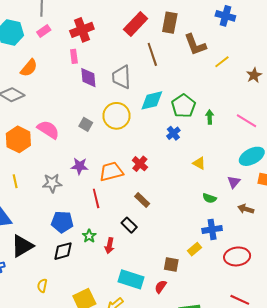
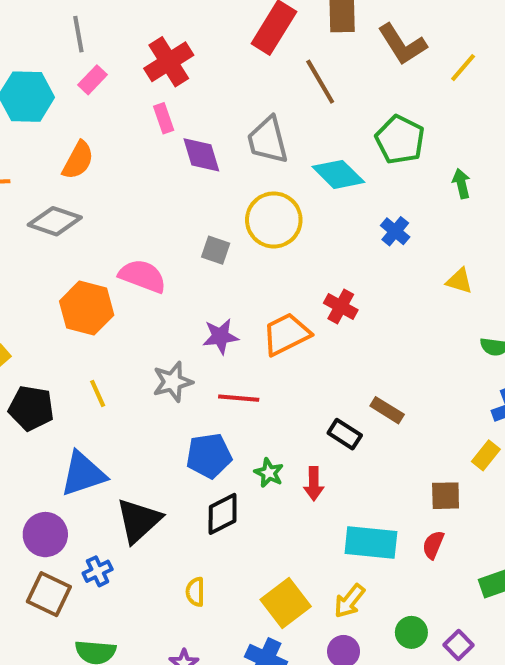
cyan diamond: (152, 100) -> (338, 174), turned 70
green pentagon: (183, 106) -> (400, 140), moved
red line: (96, 198) -> (239, 398), moved, turned -60
brown rectangle: (142, 200) -> (387, 410), moved

